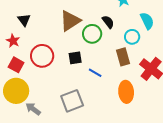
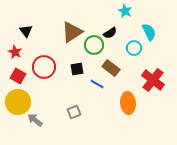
black semicircle: (108, 22) -> (110, 33), turned 96
brown rectangle: (123, 57) -> (111, 68), moved, turned -36
gray square: (72, 101) -> (74, 112), size x0.6

